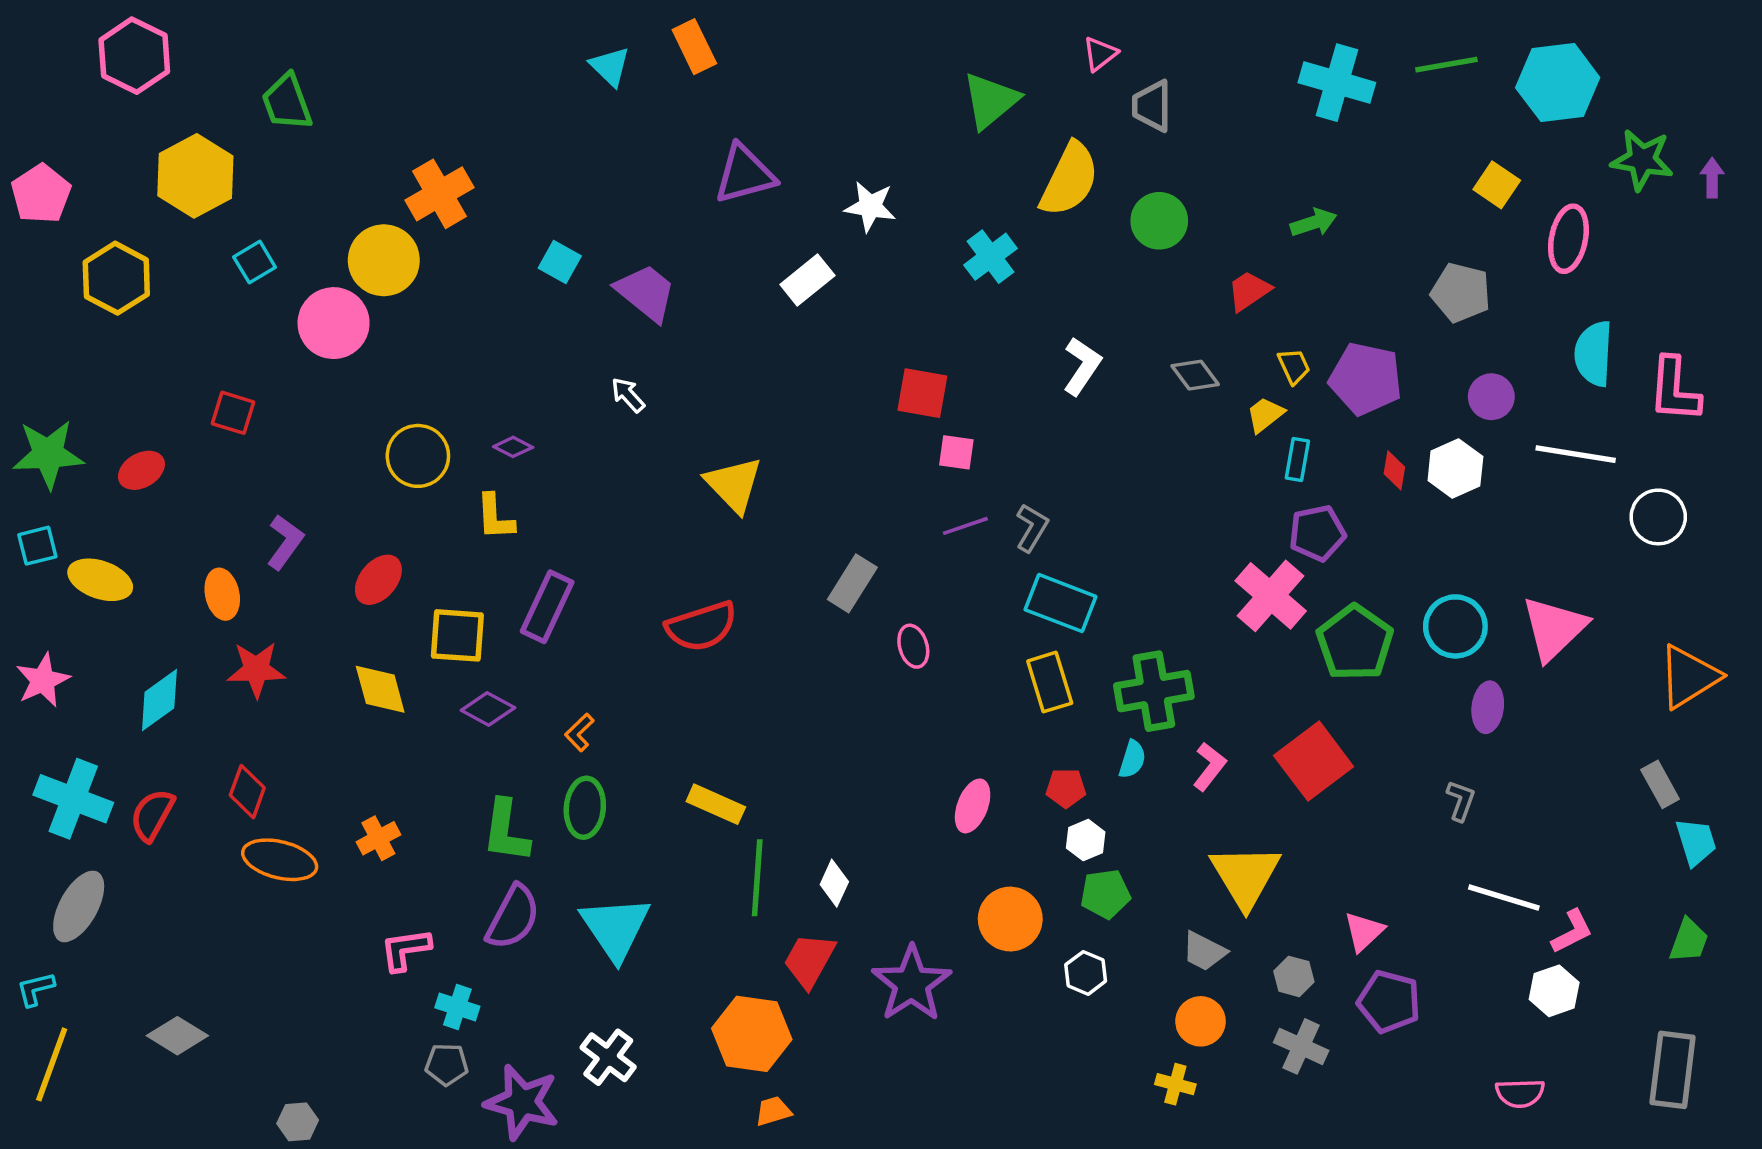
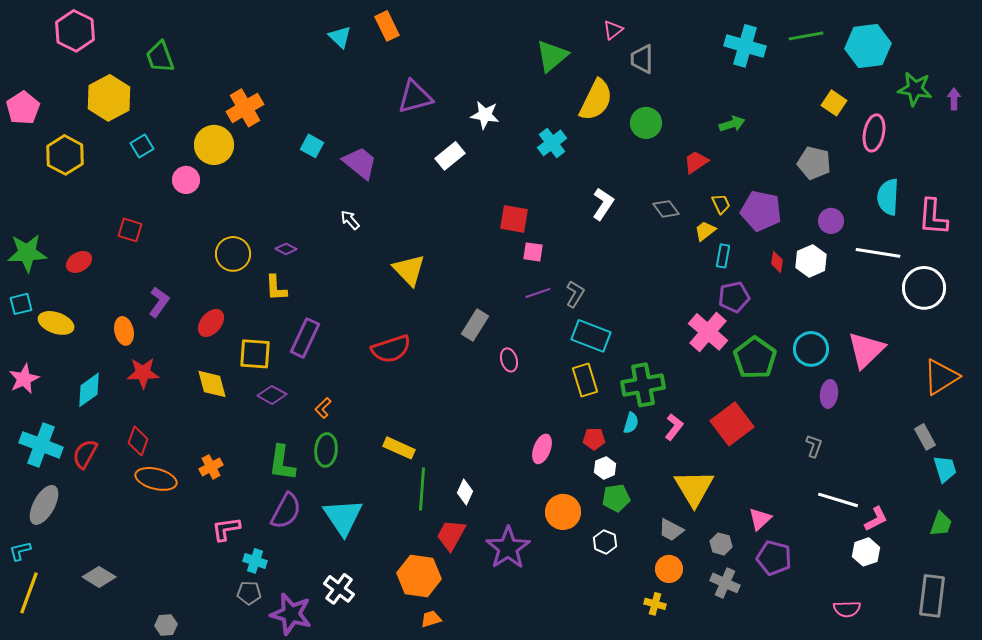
pink circle: (334, 323) -> (186, 180), size x0.7
white circle: (1658, 517) -> (924, 288), size x1.4

